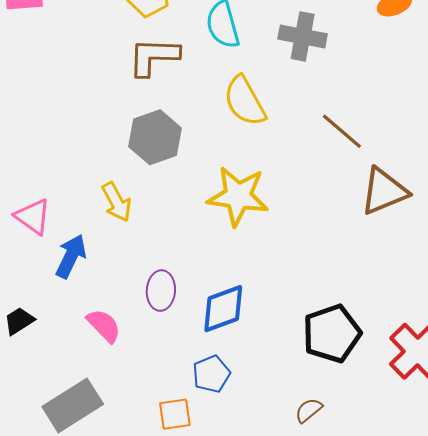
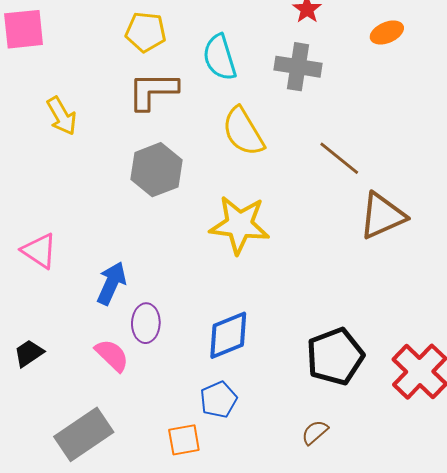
yellow arrow: (117, 202) -> (62, 116), moved
blue arrow: (71, 256) -> (111, 283), moved
purple ellipse: (161, 291) -> (146, 323), moved

